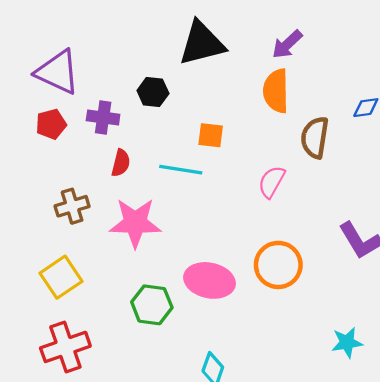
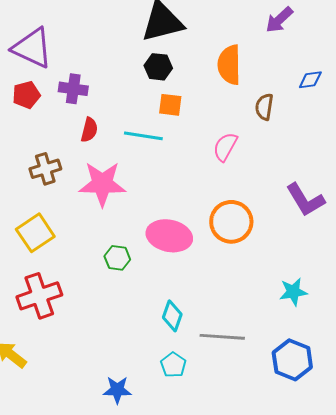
purple arrow: (287, 44) -> (279, 20), moved
black hexagon: (153, 92) -> (158, 67), moved
brown semicircle: (315, 137) -> (264, 107), size x0.7
green hexagon: (152, 305) -> (117, 258), size x0.7

